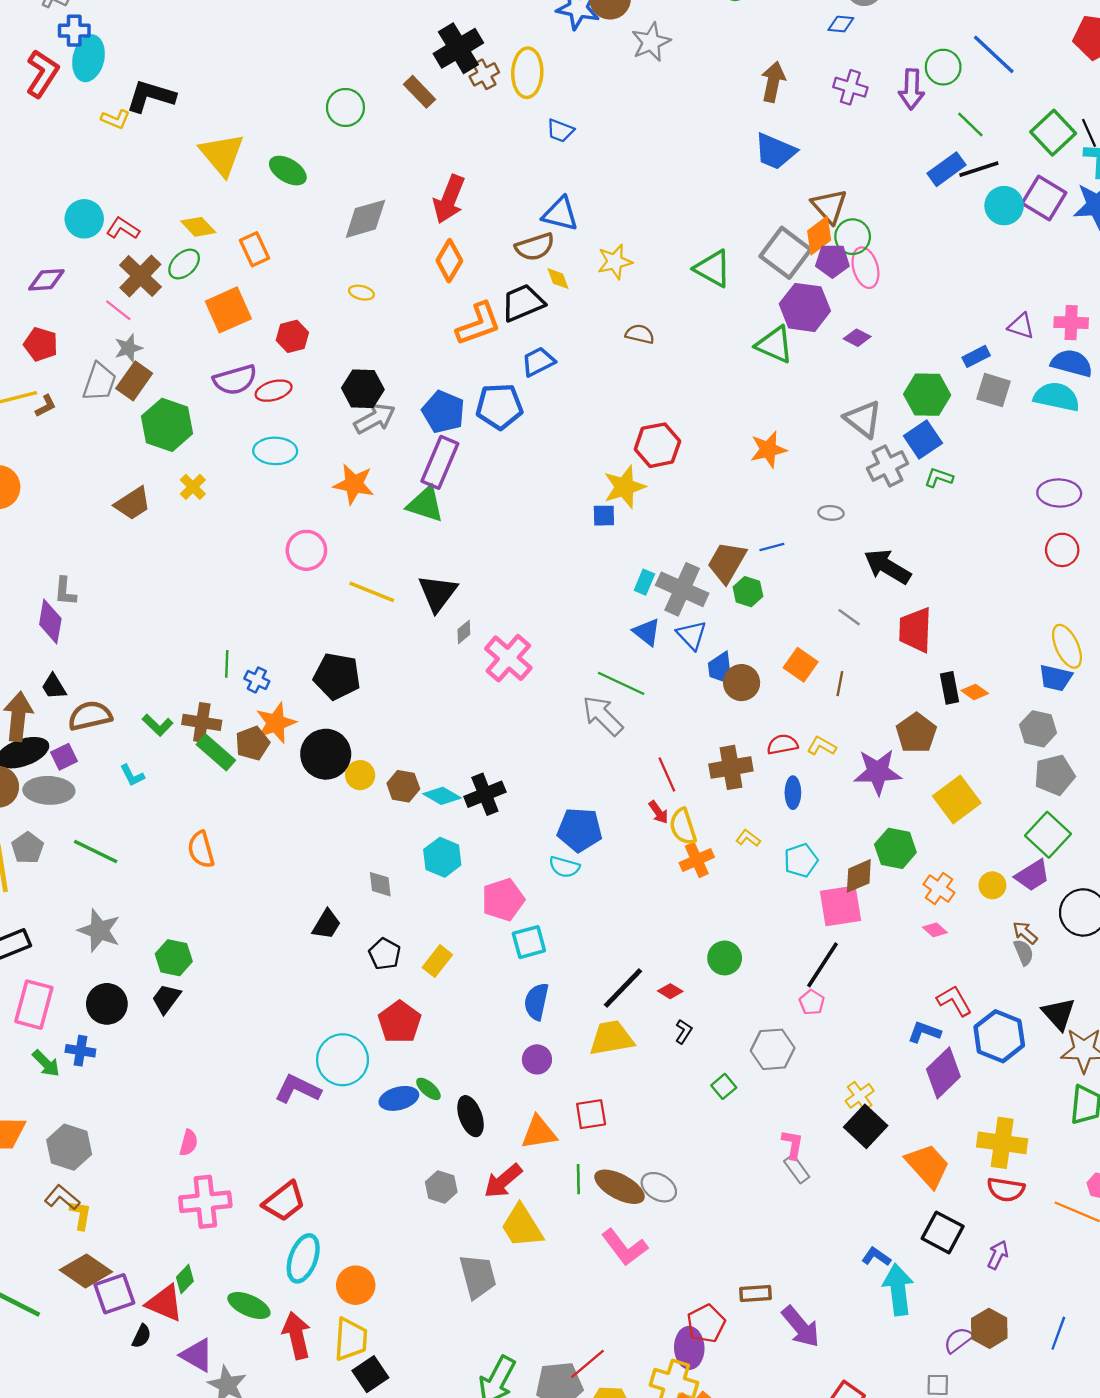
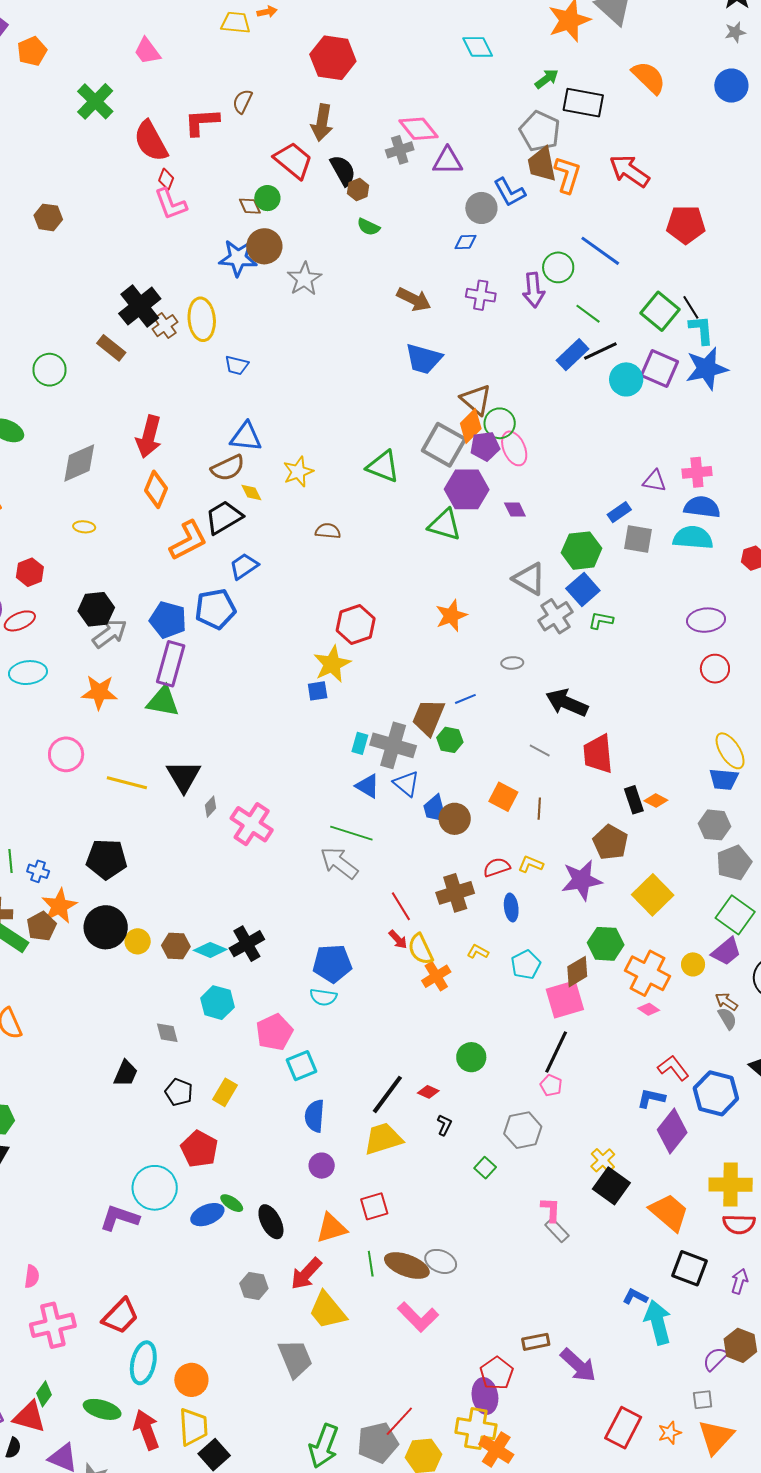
brown arrow: (773, 82) -> (414, 299), turned 112
purple diamond: (857, 338) -> (515, 510), turned 45
orange cross: (939, 889) -> (647, 973), size x1.6

